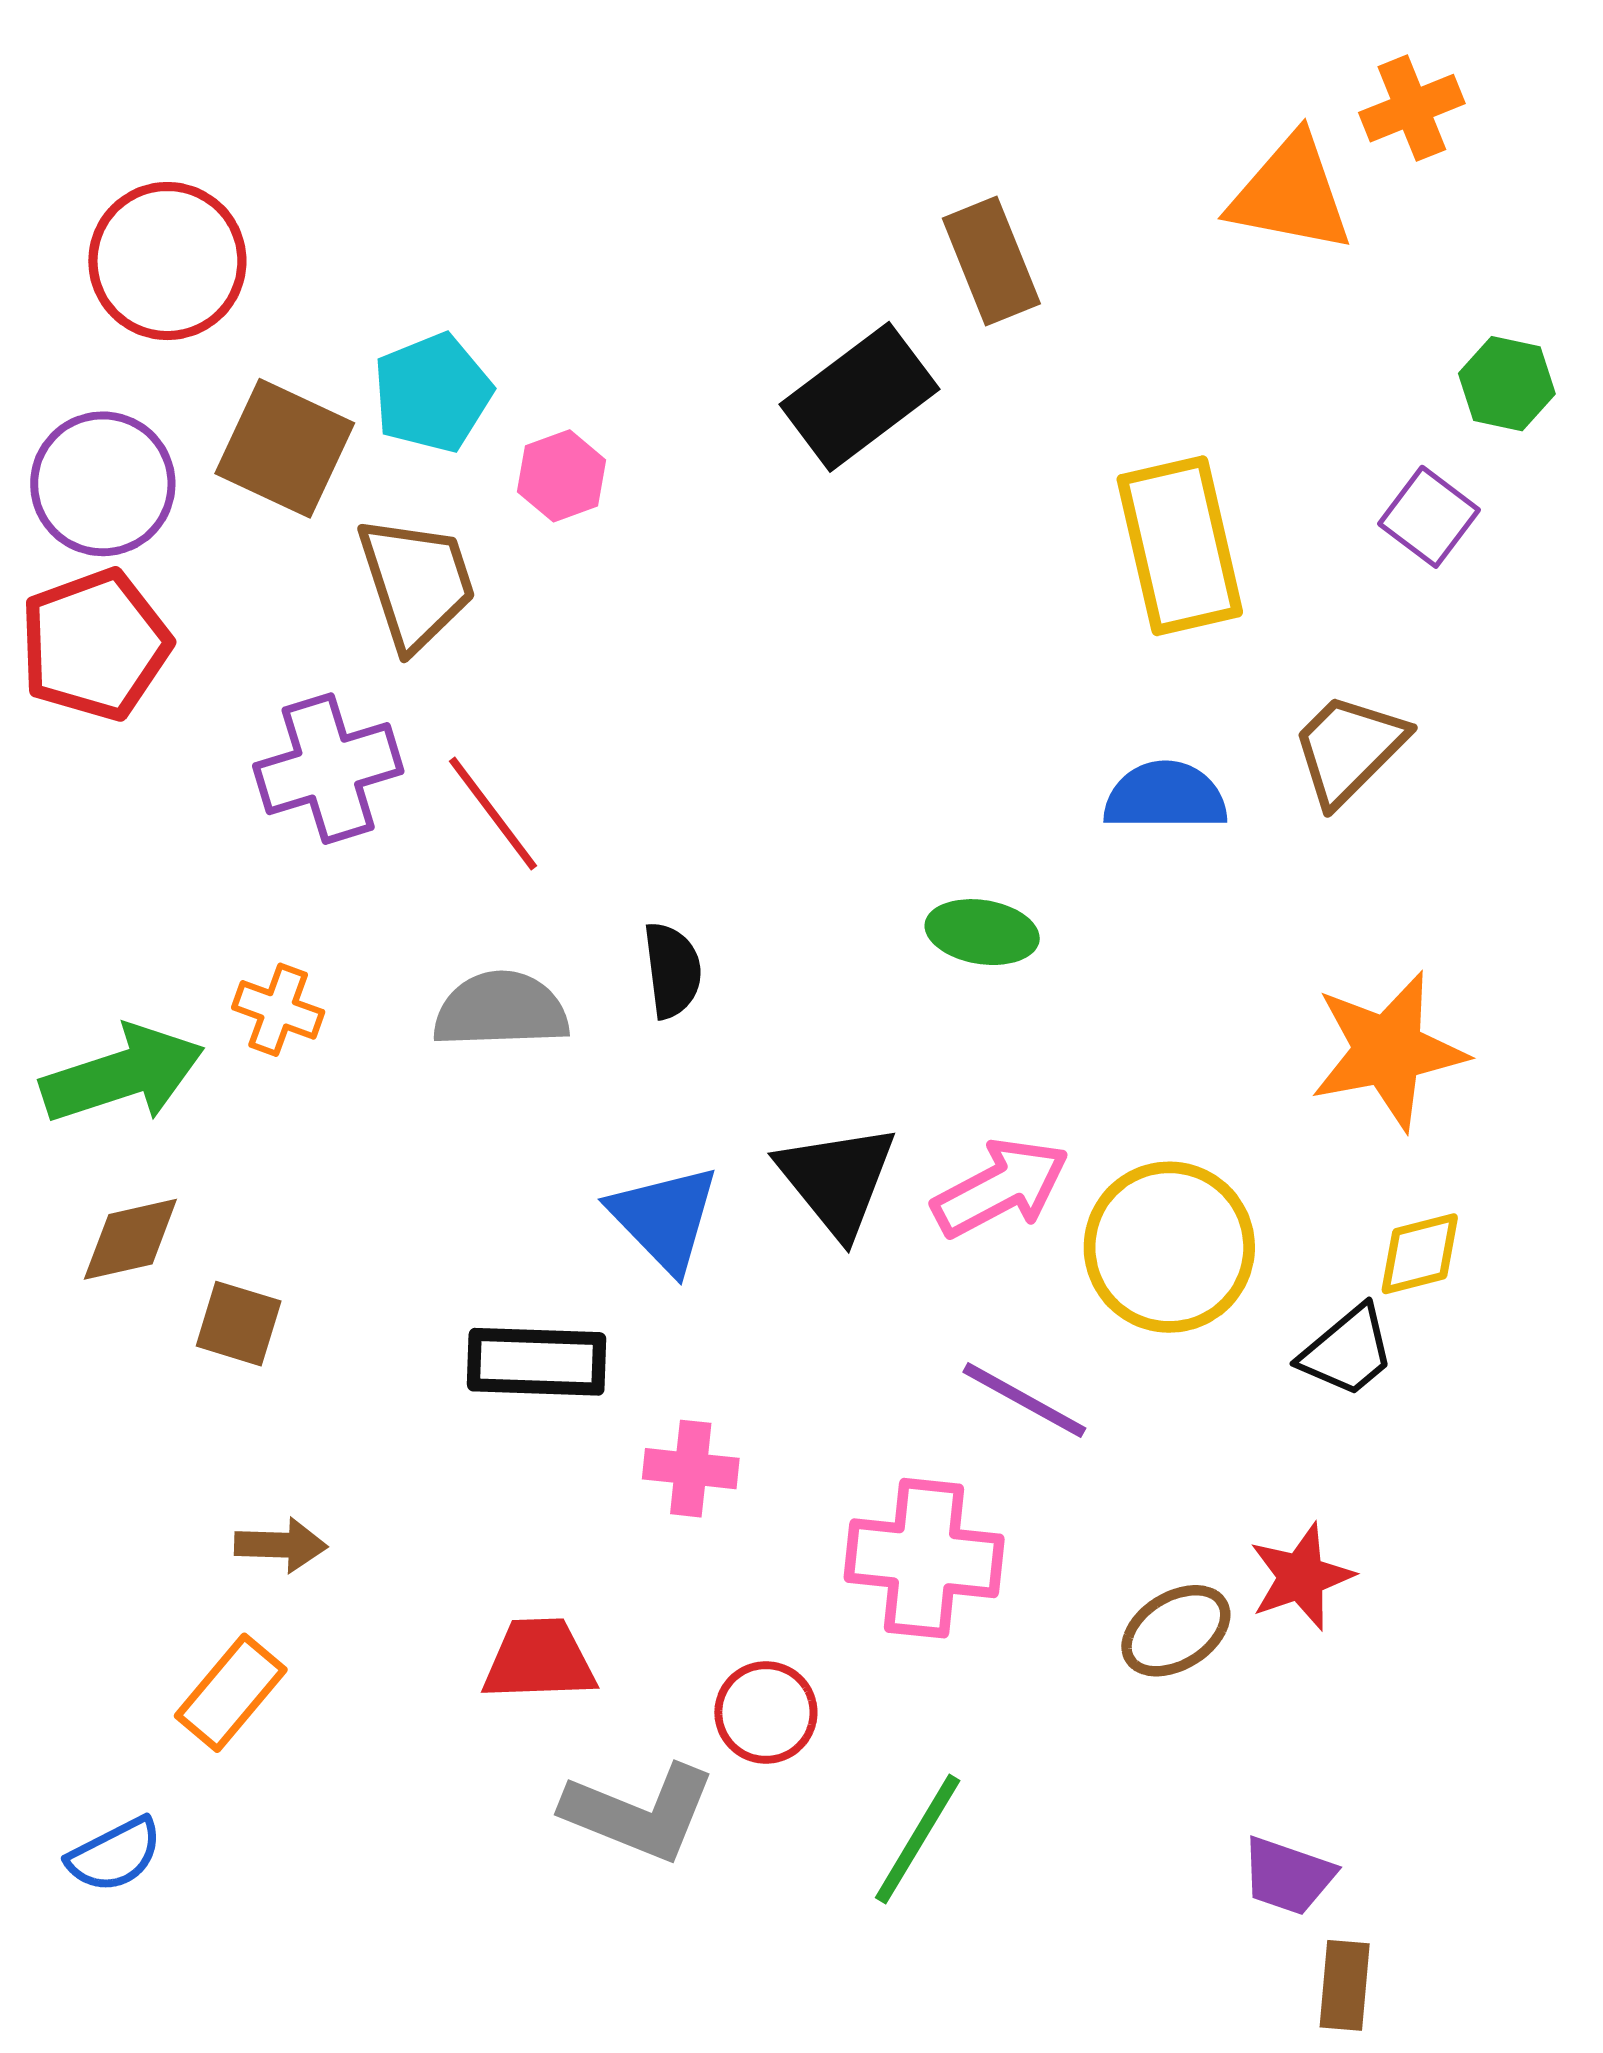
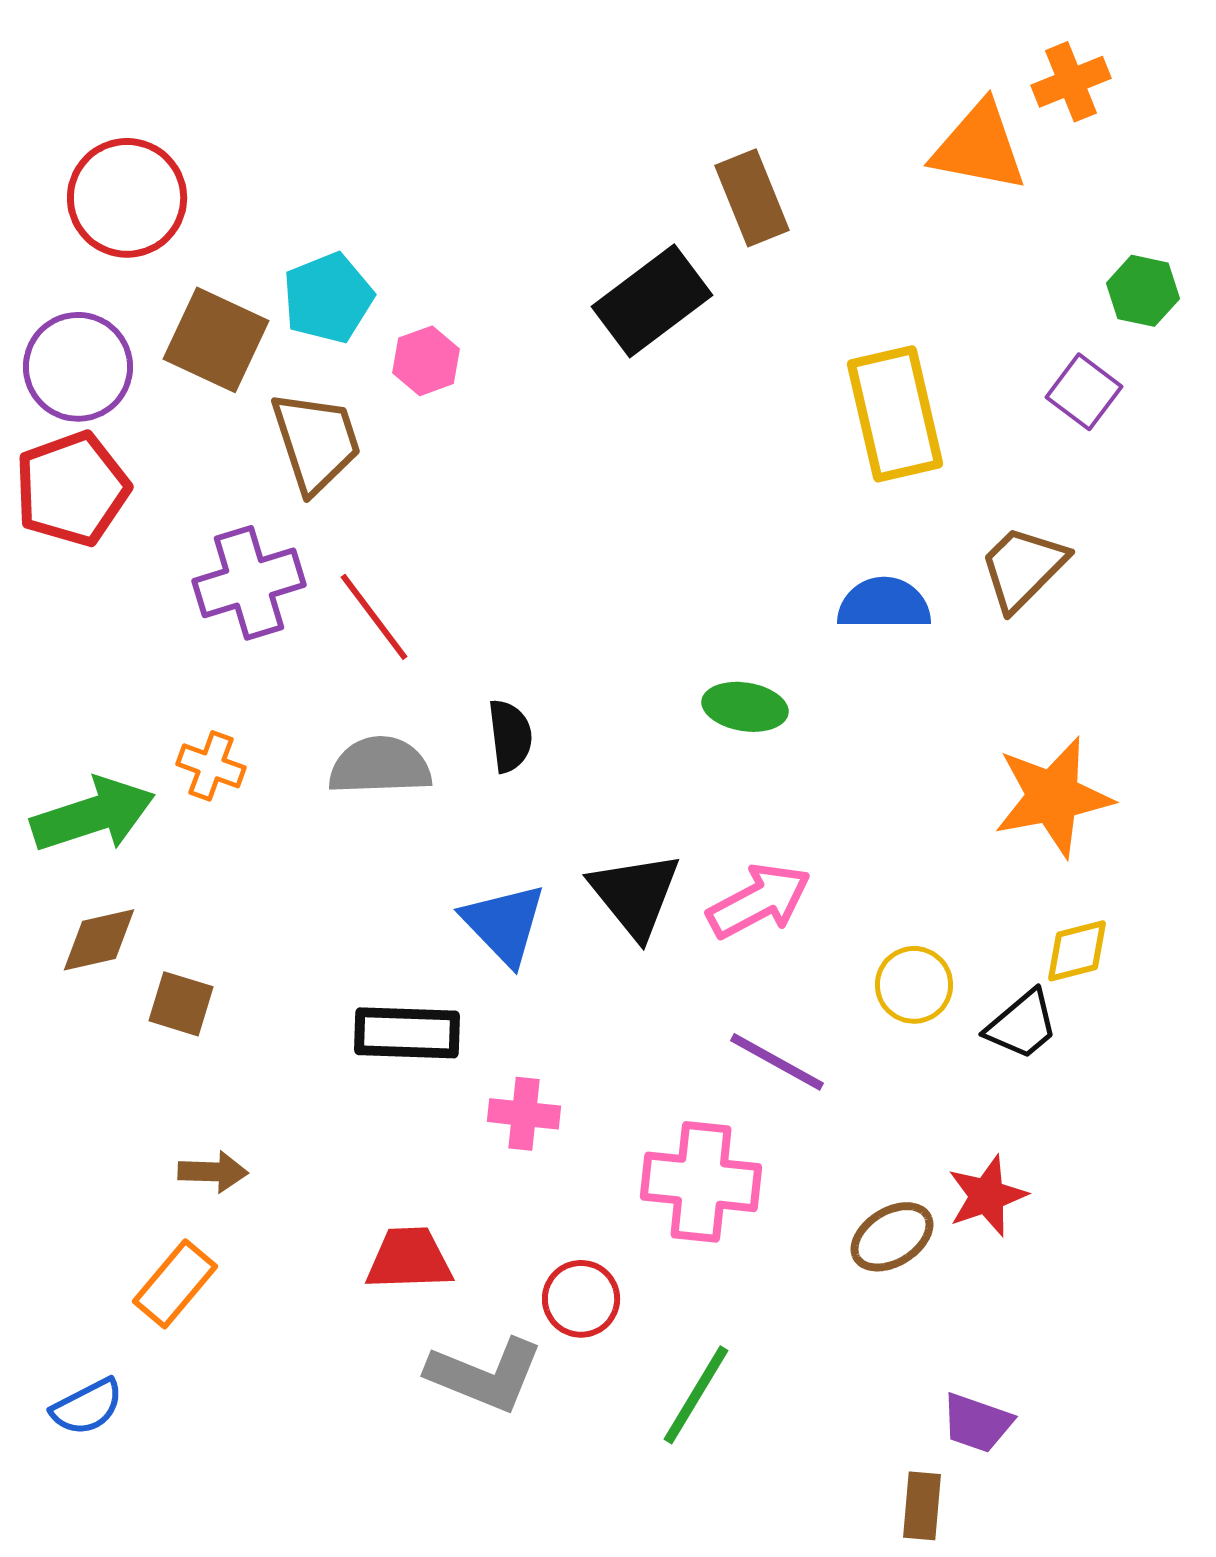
yellow circle: (1169, 1247) -> (914, 985), moved, size x0.6
brown rectangle: (1345, 1985) -> (922, 1506), moved

